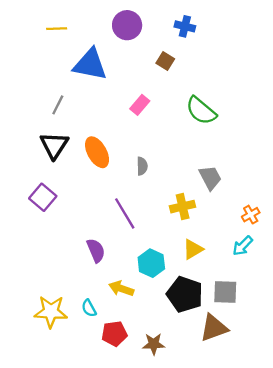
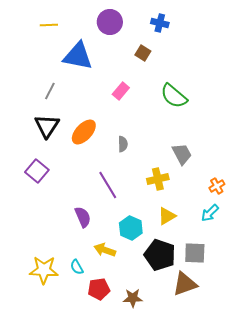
orange ellipse: (97, 152) -> (84, 132), turned 72

